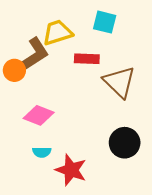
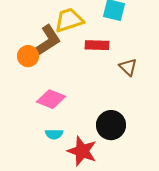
brown triangle: (119, 82) -> (128, 67), size x0.6
black circle: (125, 143) -> (111, 125), moved

